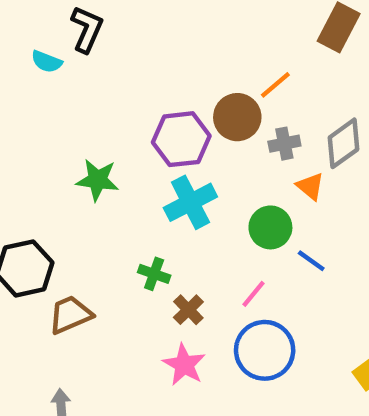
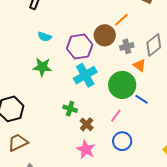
cyan semicircle: (47, 62) -> (45, 37), moved
green circle: (270, 227) -> (122, 85), size x1.4
brown trapezoid: (70, 315) -> (18, 142), moved
blue circle: (265, 350) -> (122, 141), size x0.7

